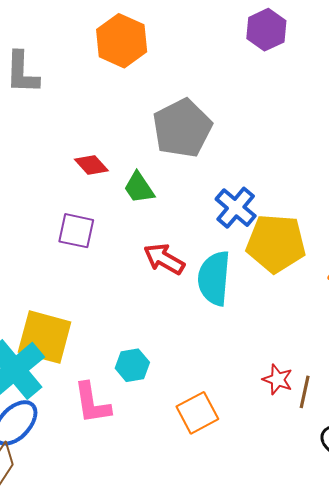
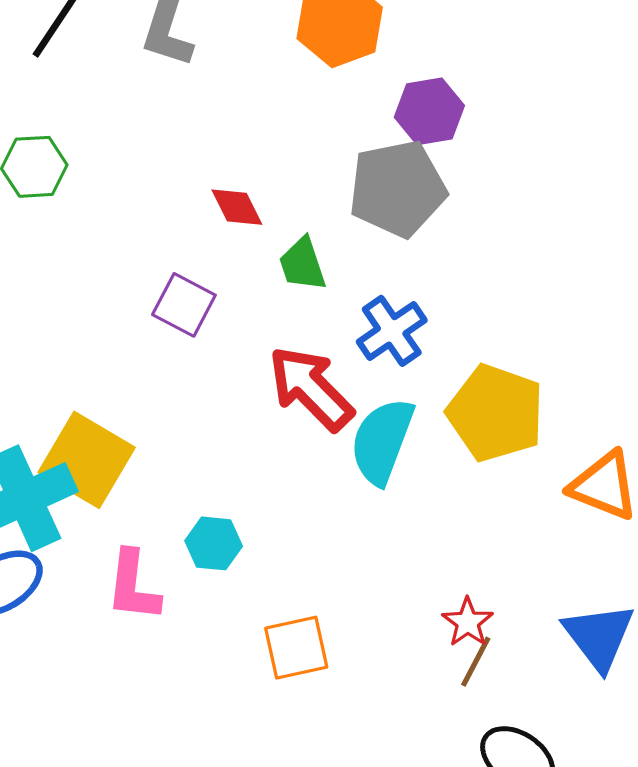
purple hexagon: (266, 30) -> (429, 111), moved
blue cross: (236, 208) -> (392, 331), moved
red arrow: (164, 259) -> (311, 388), size x1.4
red star: (278, 379) -> (468, 622), moved

